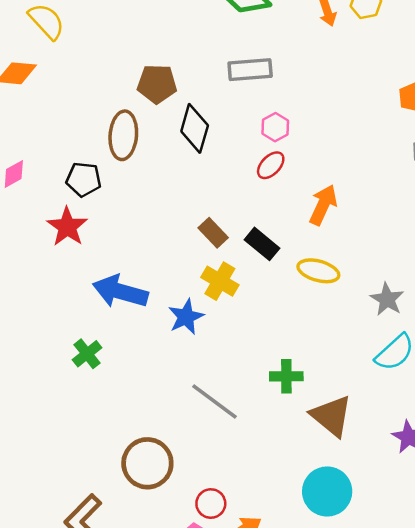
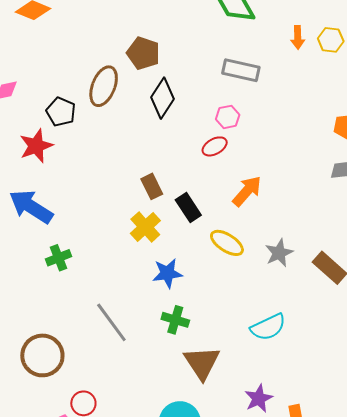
gray rectangle: (250, 70) -> (241, 70), moved
blue arrow: (120, 292) -> (31, 207), moved
gray star: (387, 299) -> (279, 253), moved
blue star: (186, 317) -> (167, 273), moved
green cross: (87, 354) -> (59, 258), moved

